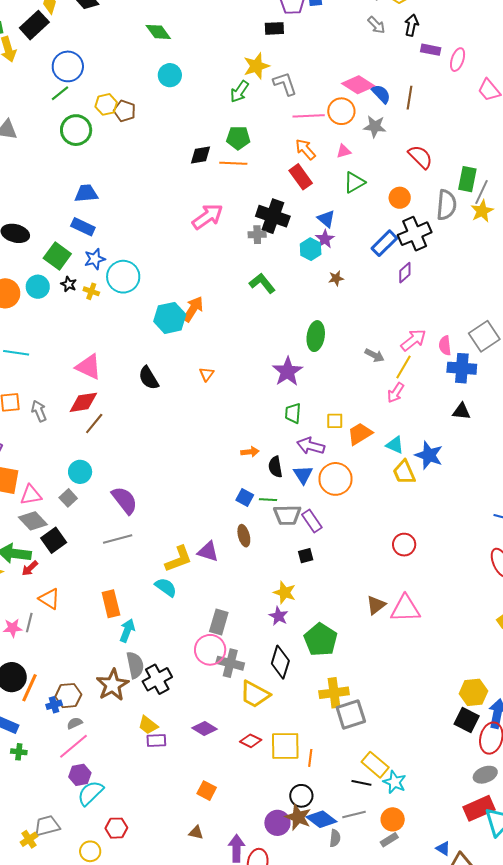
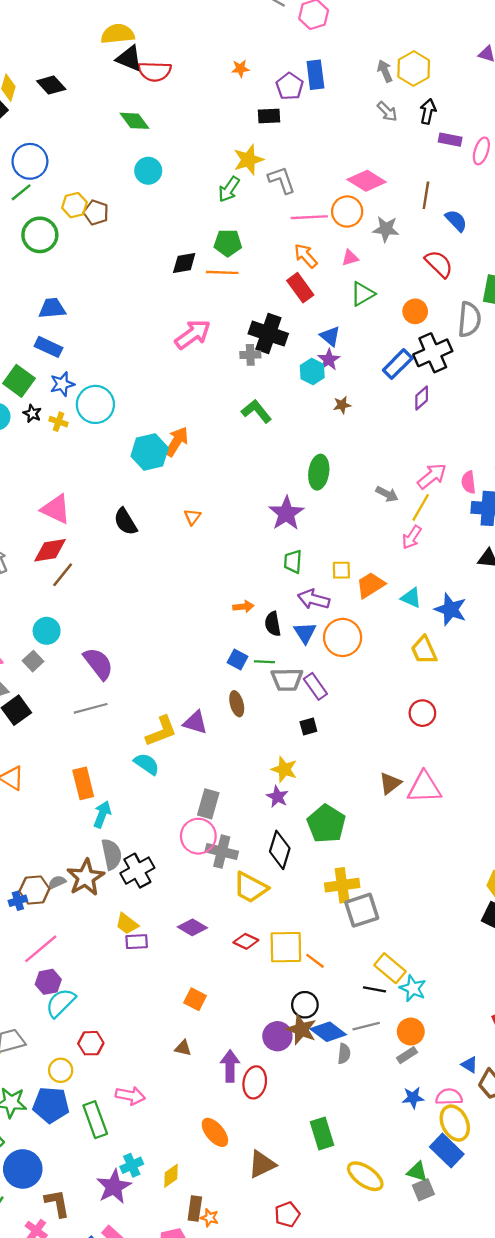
blue semicircle: (381, 94) -> (456, 221), moved
yellow trapezoid: (404, 472) -> (424, 650), moved
gray semicircle: (75, 723) -> (57, 882), moved
orange line: (310, 758) -> (315, 961), turned -60

